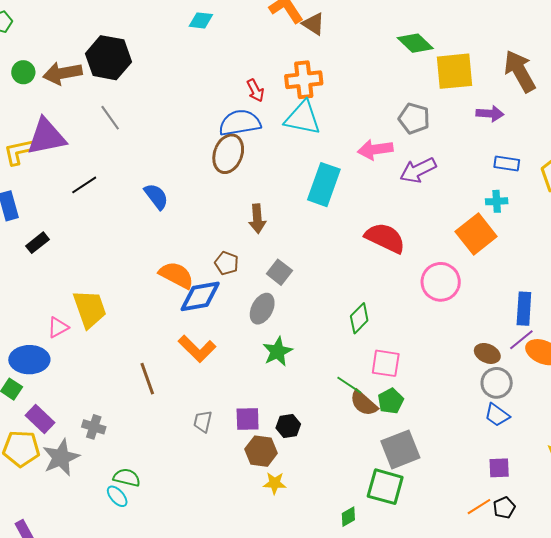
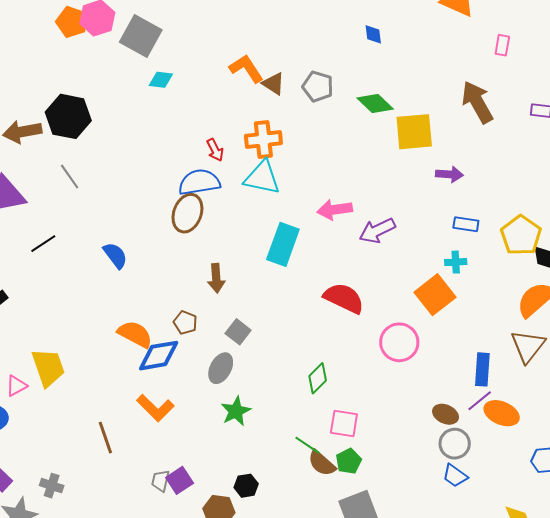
brown arrow: (520, 71) -> (477, 102), moved
gray pentagon: (414, 118) -> (318, 87), moved
purple square: (248, 419) -> (180, 480), moved, turned -32

